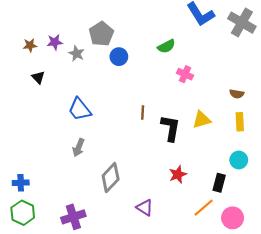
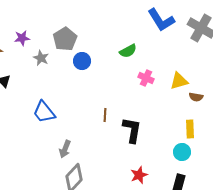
purple star: (55, 42) -> (22, 38), moved
yellow triangle: (202, 120) -> (179, 81), moved
yellow rectangle: (240, 122) -> (190, 129), moved
gray arrow: (79, 148) -> (65, 149), moved
cyan circle: (239, 160) -> (182, 152), moved

